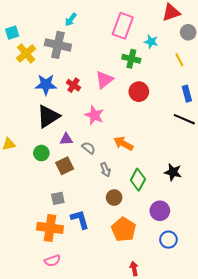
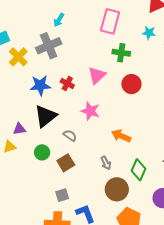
cyan star: (151, 42) -> (149, 33), moved
gray cross: (58, 45) -> (49, 46), turned -30
purple triangle: (66, 139) -> (19, 129), moved
gray semicircle: (89, 148) -> (70, 135), moved
brown circle: (114, 198) -> (117, 189), size x1.5

